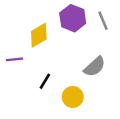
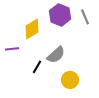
gray semicircle: (95, 67) -> (56, 55), moved
yellow circle: (73, 97) -> (70, 80), moved

